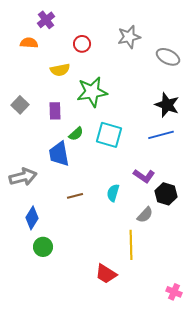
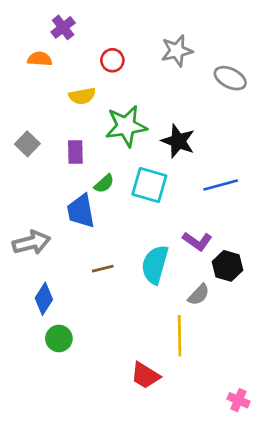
black star: (167, 105) -> (178, 141), moved
cyan semicircle: (113, 193) -> (155, 264), size x1.6

